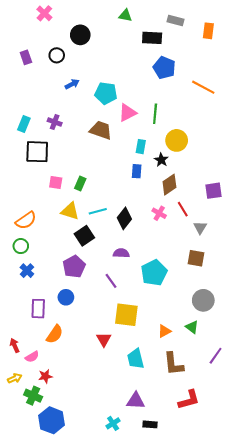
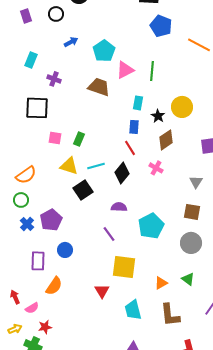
cyan pentagon: (106, 93) -> (104, 51), turned 30
cyan rectangle: (24, 124) -> (31, 60), moved
yellow circle: (177, 140) -> (182, 107), moved
red line: (183, 209) -> (130, 148), moved
purple pentagon: (74, 267) -> (51, 220), moved
gray circle: (203, 300) -> (191, 243), moved

